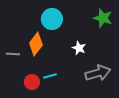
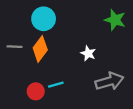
cyan circle: (52, 19) -> (44, 19), moved
gray line: (13, 54) -> (15, 47), moved

